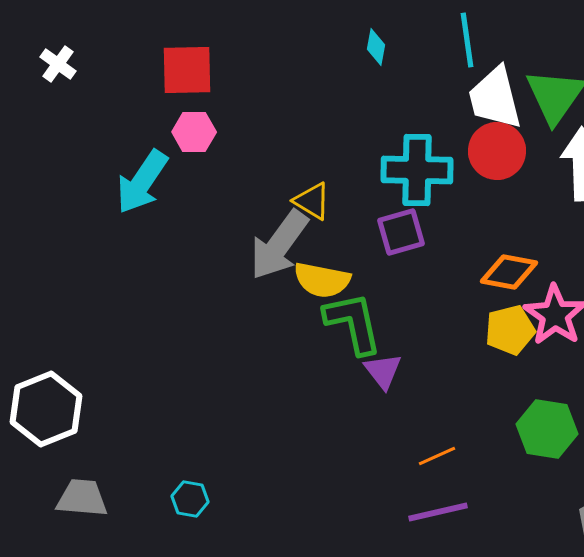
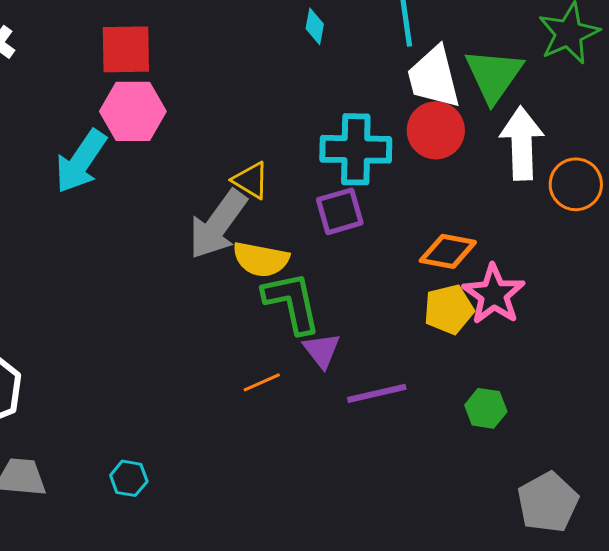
pink hexagon: (194, 132) -> (133, 111), size x1.5
green hexagon: (547, 429) -> (486, 408), size x0.7
orange line: (437, 456) -> (262, 382), moved
purple line: (438, 512) -> (377, 393), moved

